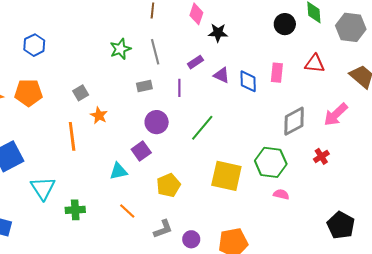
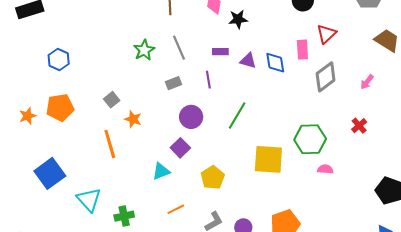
purple rectangle: (195, 62) -> (220, 52), turned 42
red triangle: (315, 64) -> (326, 34), moved, turned -40
pink arrow: (336, 114) -> (367, 82), size x0.6
gray diamond: (294, 121) -> (326, 77), moved
orange line: (127, 211) -> (176, 209), turned -60

